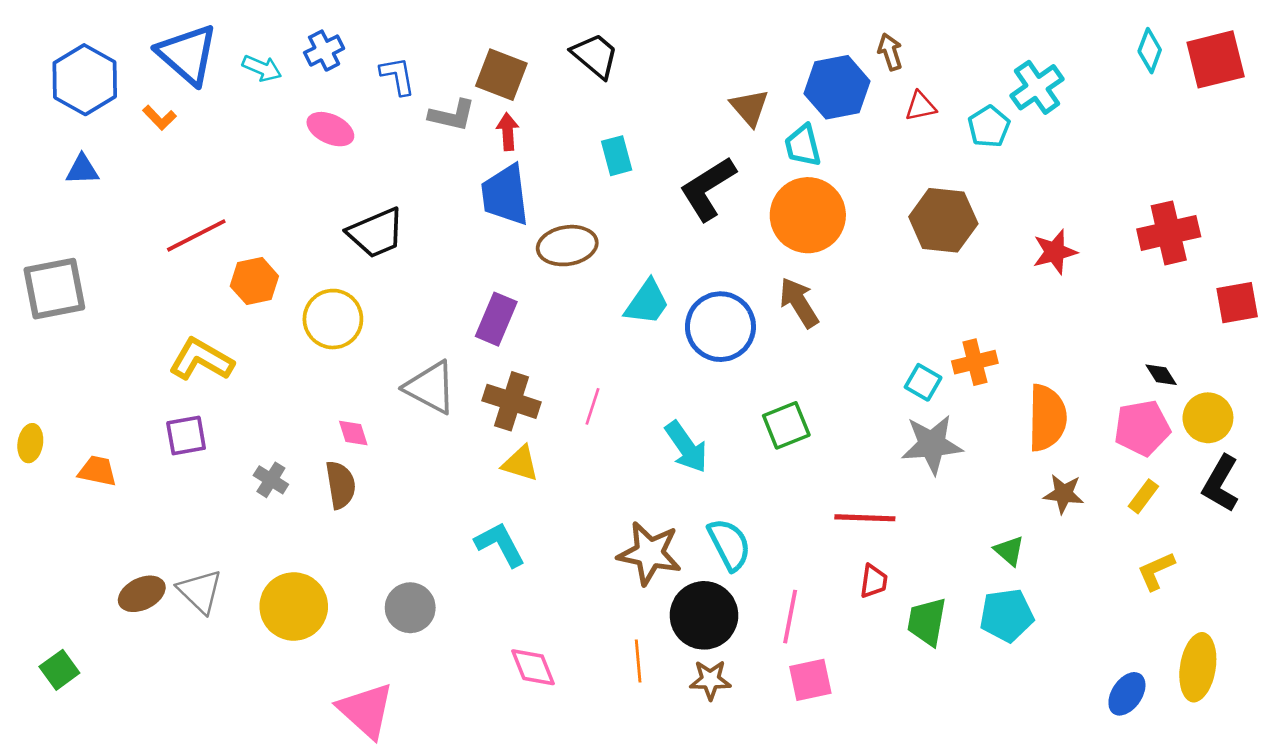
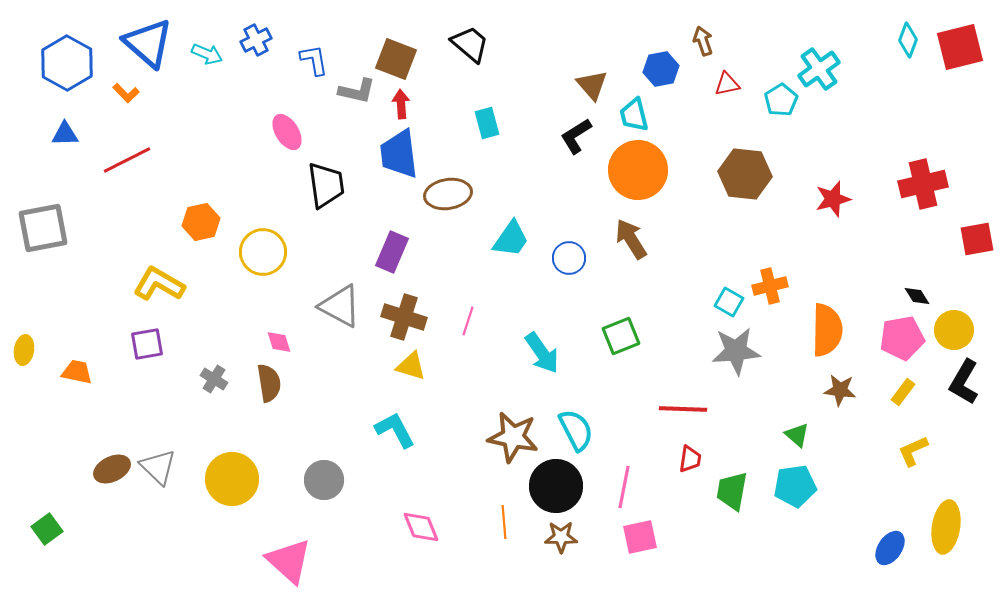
blue hexagon: (837, 87) -> (661, 69), size x0.7
pink ellipse: (330, 129) -> (287, 132), moved, turned 33
black L-shape: (708, 189) -> (576, 136), moved, size x0.7
black trapezoid: (376, 233) -> (326, 185), moved, turned -75
red line: (196, 235) -> (127, 160), moved
blue circle: (720, 327) -> (569, 258), size x0.6

